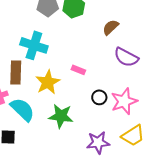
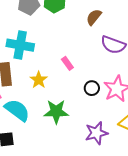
pink rectangle: (78, 70) -> (67, 63), turned 40
yellow star: (48, 82) -> (39, 80), size x0.7

